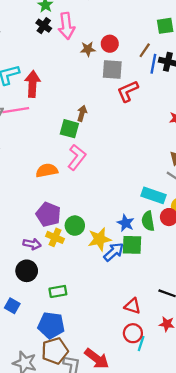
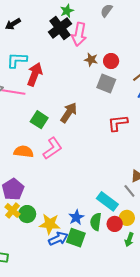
black cross: (44, 26) -> (60, 28), size x1.6
red L-shape: (128, 91) -> (118, 123), moved
brown arrow: (82, 113) -> (69, 113), size x1.5
green square: (69, 129) -> (39, 120), moved
green circle: (75, 226) -> (27, 214), moved

